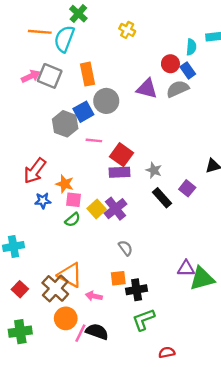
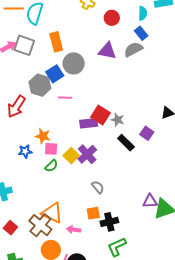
red circle: (170, 64) -> (112, 18), moved
red square: (122, 155) -> (101, 115), moved
red arrow: (35, 171) -> (16, 106), moved

